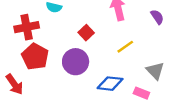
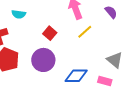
yellow line: (125, 47) -> (85, 32), moved

